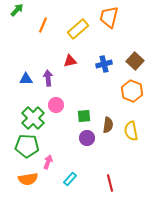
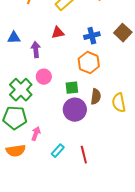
blue triangle: (26, 79) -> (14, 38), moved
orange hexagon: (132, 91) -> (89, 63), moved
purple circle: (87, 138) -> (75, 110), size x1.5
red line: (110, 183) -> (84, 155), moved

